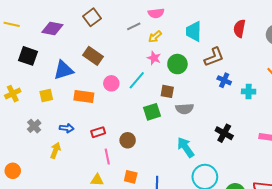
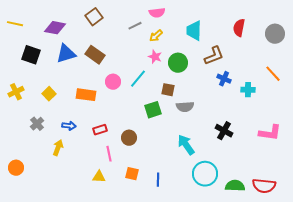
blue triangle: (64, 70) -> (66, 54), moved
yellow square: (46, 96) -> (49, 94), turned -32

